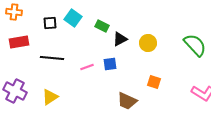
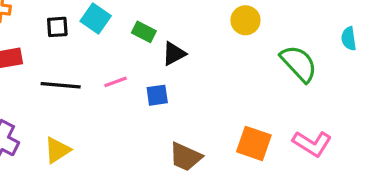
yellow circle: (148, 43) -> (245, 20), moved
pink line: (87, 67) -> (116, 82), moved
orange square: (154, 82) -> (254, 143), moved, size x1.5

